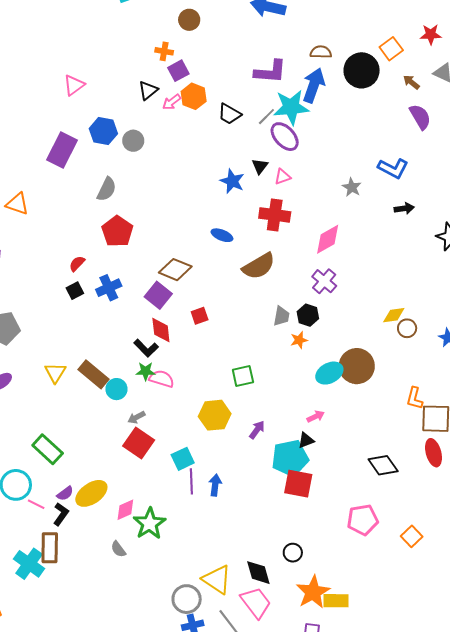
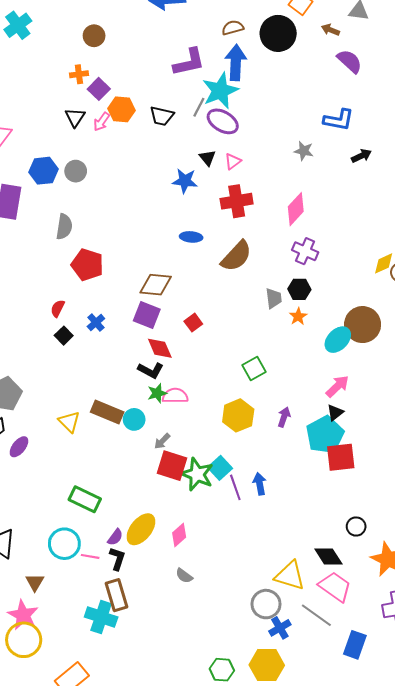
blue cross: (109, 288) -> (96, 322), size x0.7
pink arrow: (316, 416) -> (337, 386), size x1.4
green star: (150, 524) -> (197, 474), moved

